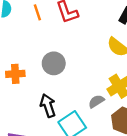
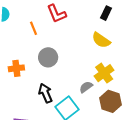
orange line: (37, 12) -> (34, 28), moved

